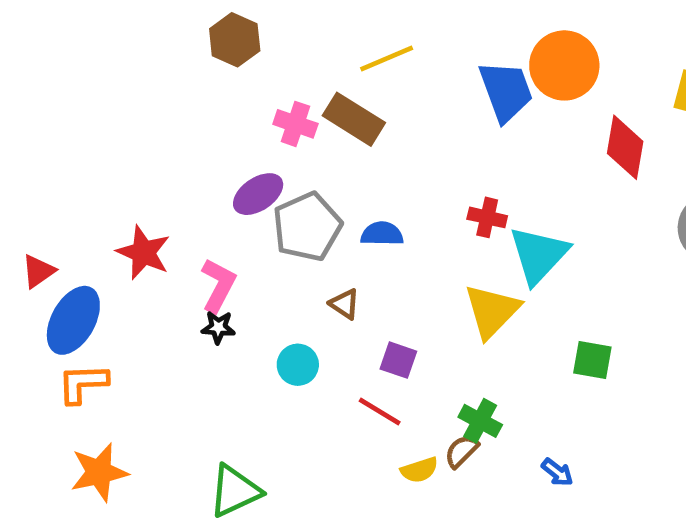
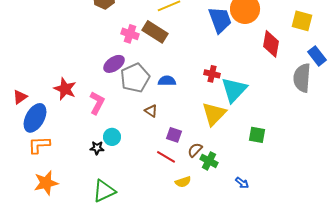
black star: (218, 327) -> (97, 148), moved
cyan circle: (298, 365) -> (112, 137), moved
brown semicircle: (461, 451) -> (195, 150), moved

